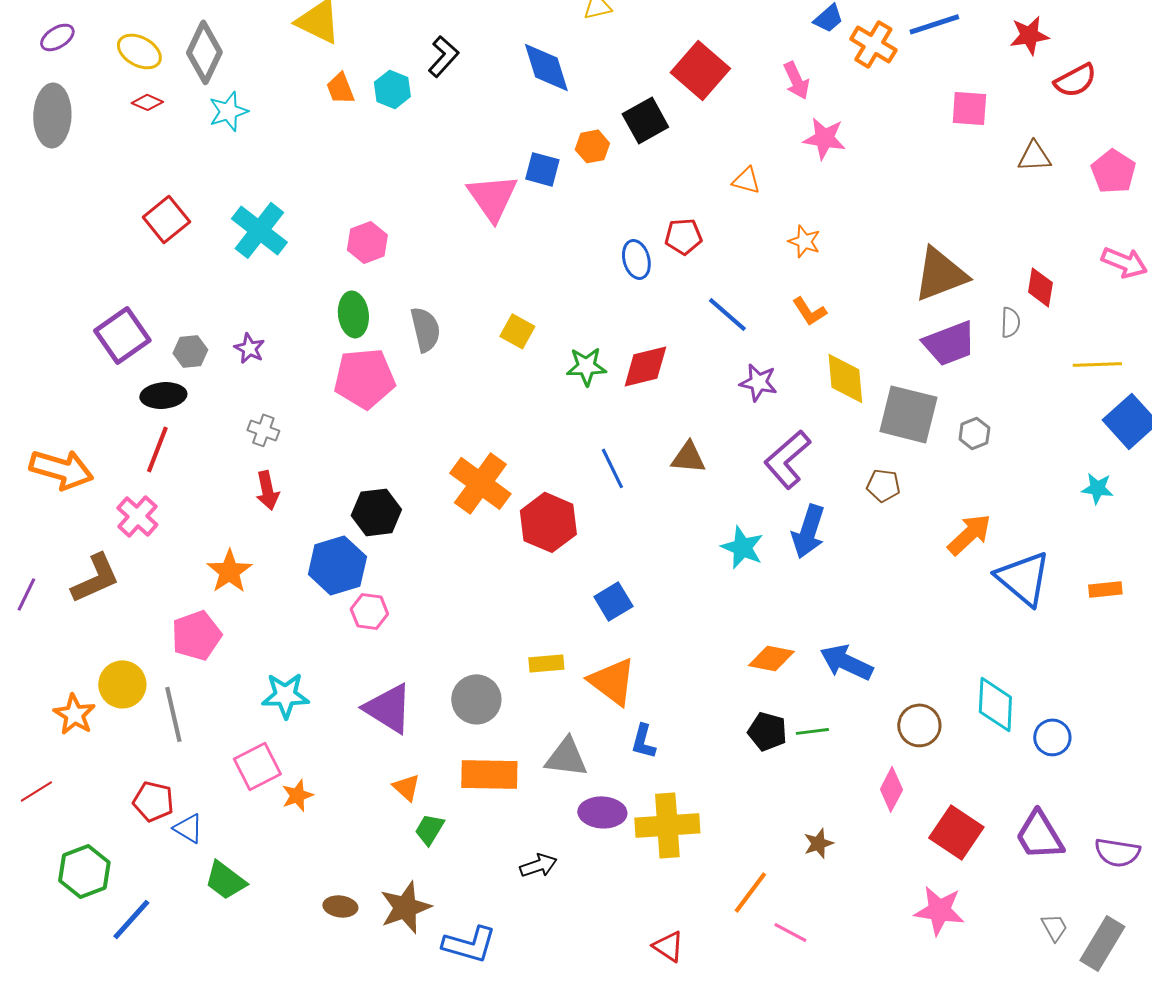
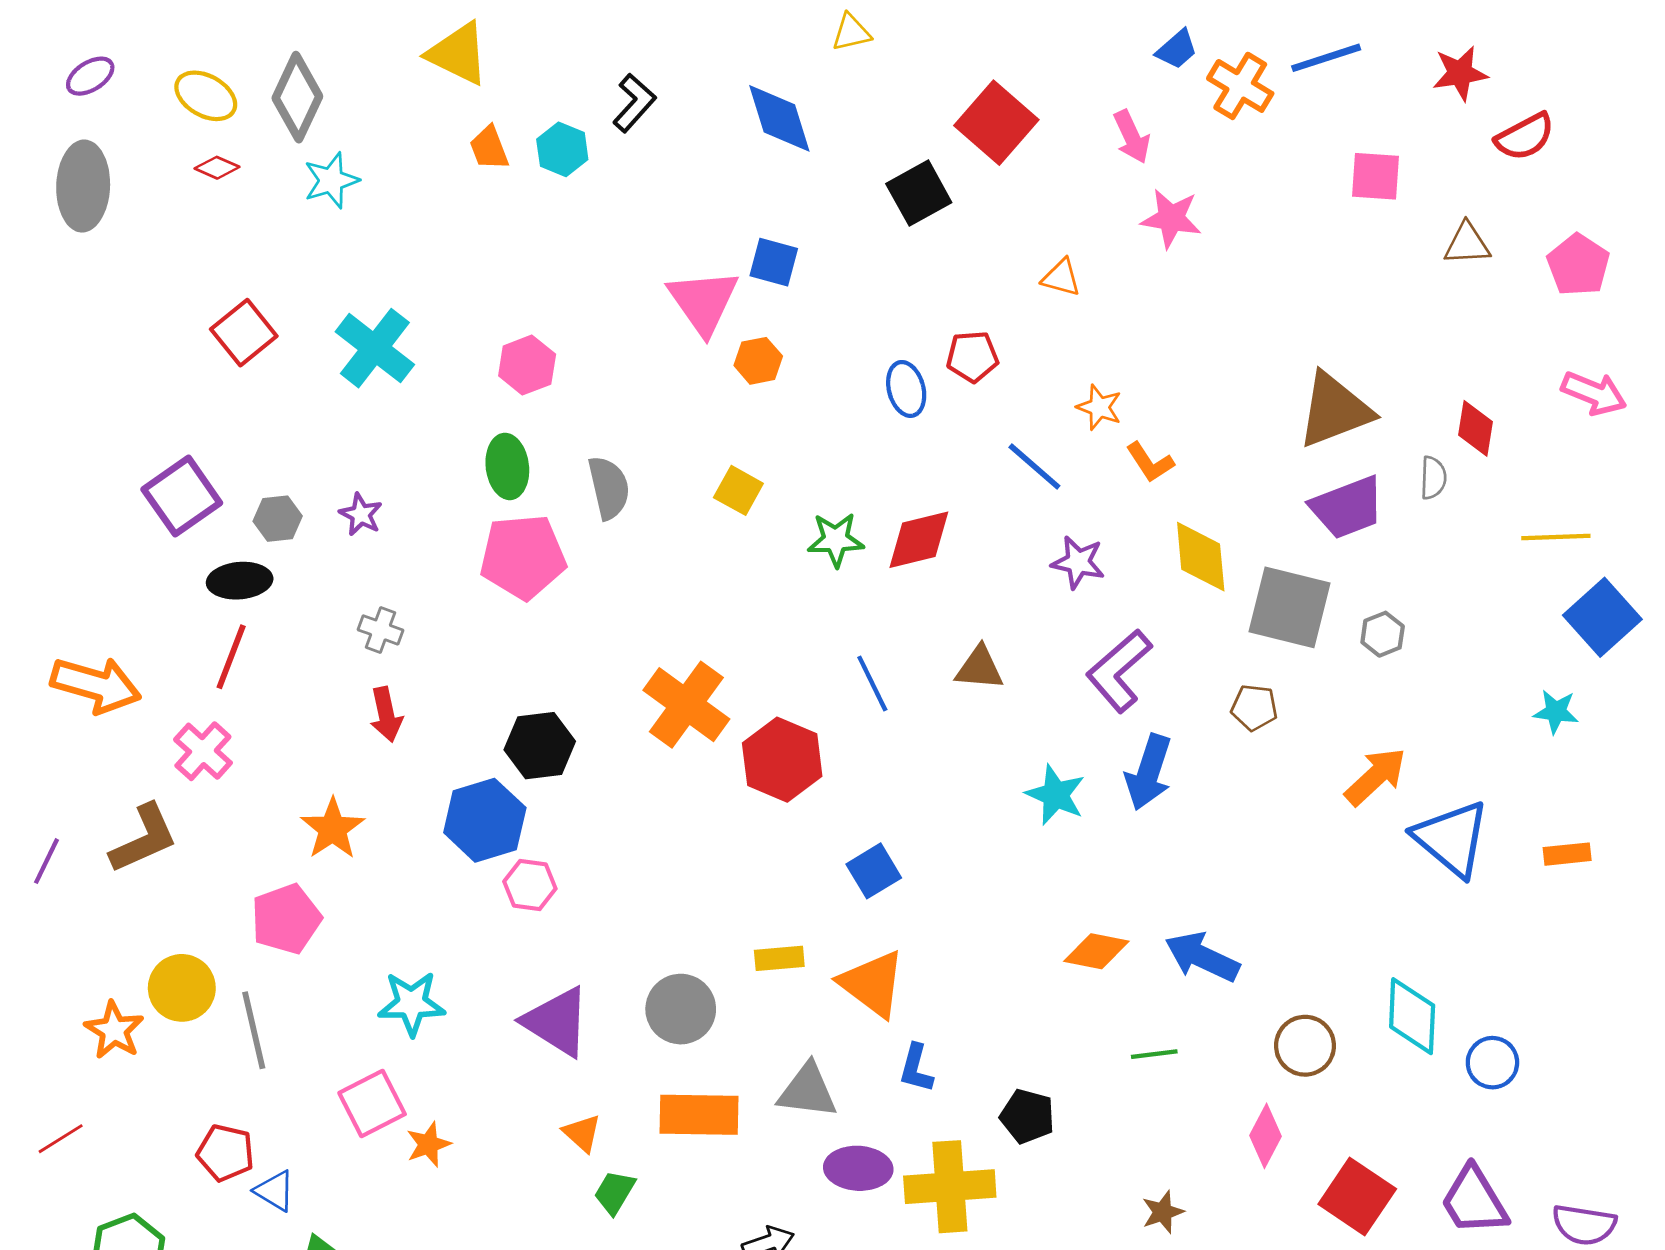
orange hexagon: (592, 146) -> (758, 361), moved
orange star: (804, 241) -> (1099, 407), moved
black pentagon: (767, 731) -> (1027, 1116), moved

